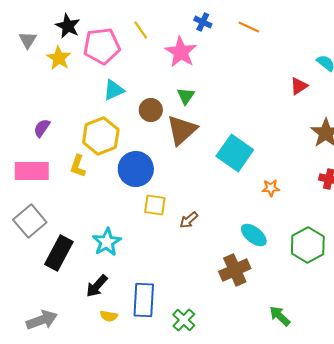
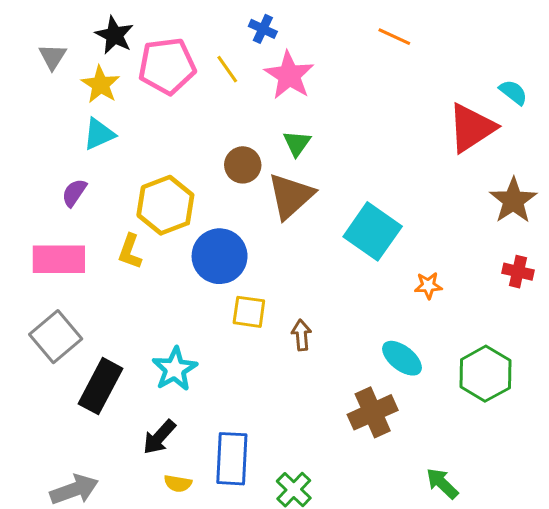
blue cross: (203, 22) -> (263, 29), moved
yellow line: (141, 30) -> (227, 69), moved
red triangle: (299, 86) -> (472, 128), size x1.8
cyan triangle: (114, 90) -> (99, 134), moved
brown arrow: (189, 220) -> (301, 335), turned 126

